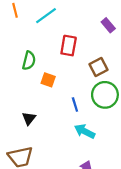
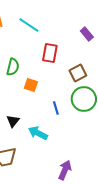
cyan line: (46, 16) -> (29, 25), turned 70
cyan arrow: (85, 131) -> (38, 133), moved

